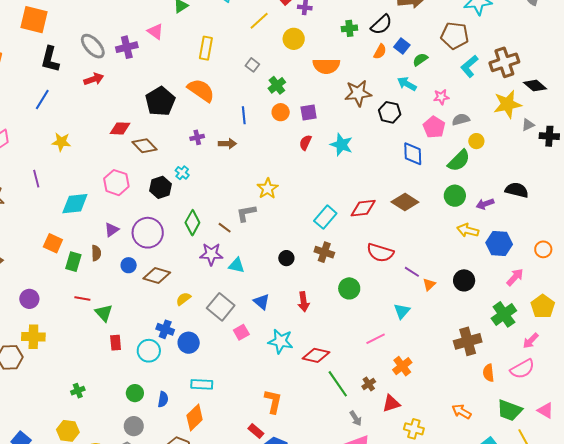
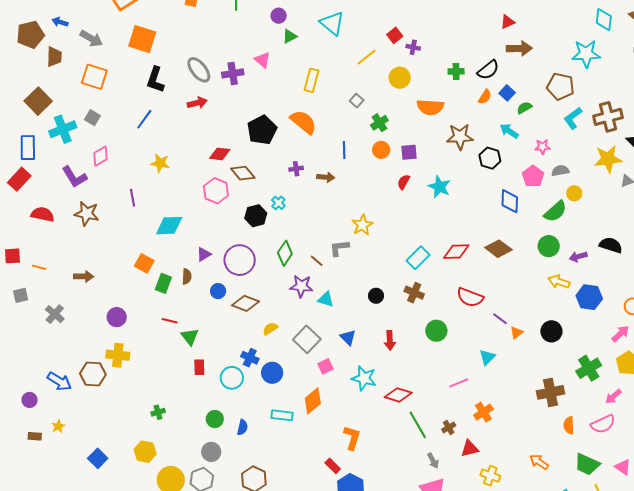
pink hexagon: (116, 183) -> (216, 191), moved
pink arrow: (515, 277) -> (620, 334), moved
orange diamond: (195, 418) -> (313, 401), moved

